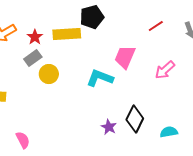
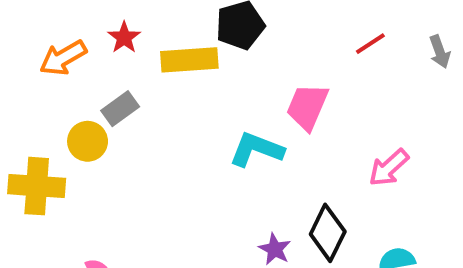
red star: (35, 37) -> (124, 37), moved
pink arrow: (165, 70) -> (389, 168), moved
yellow circle: (49, 74) -> (88, 141), moved

